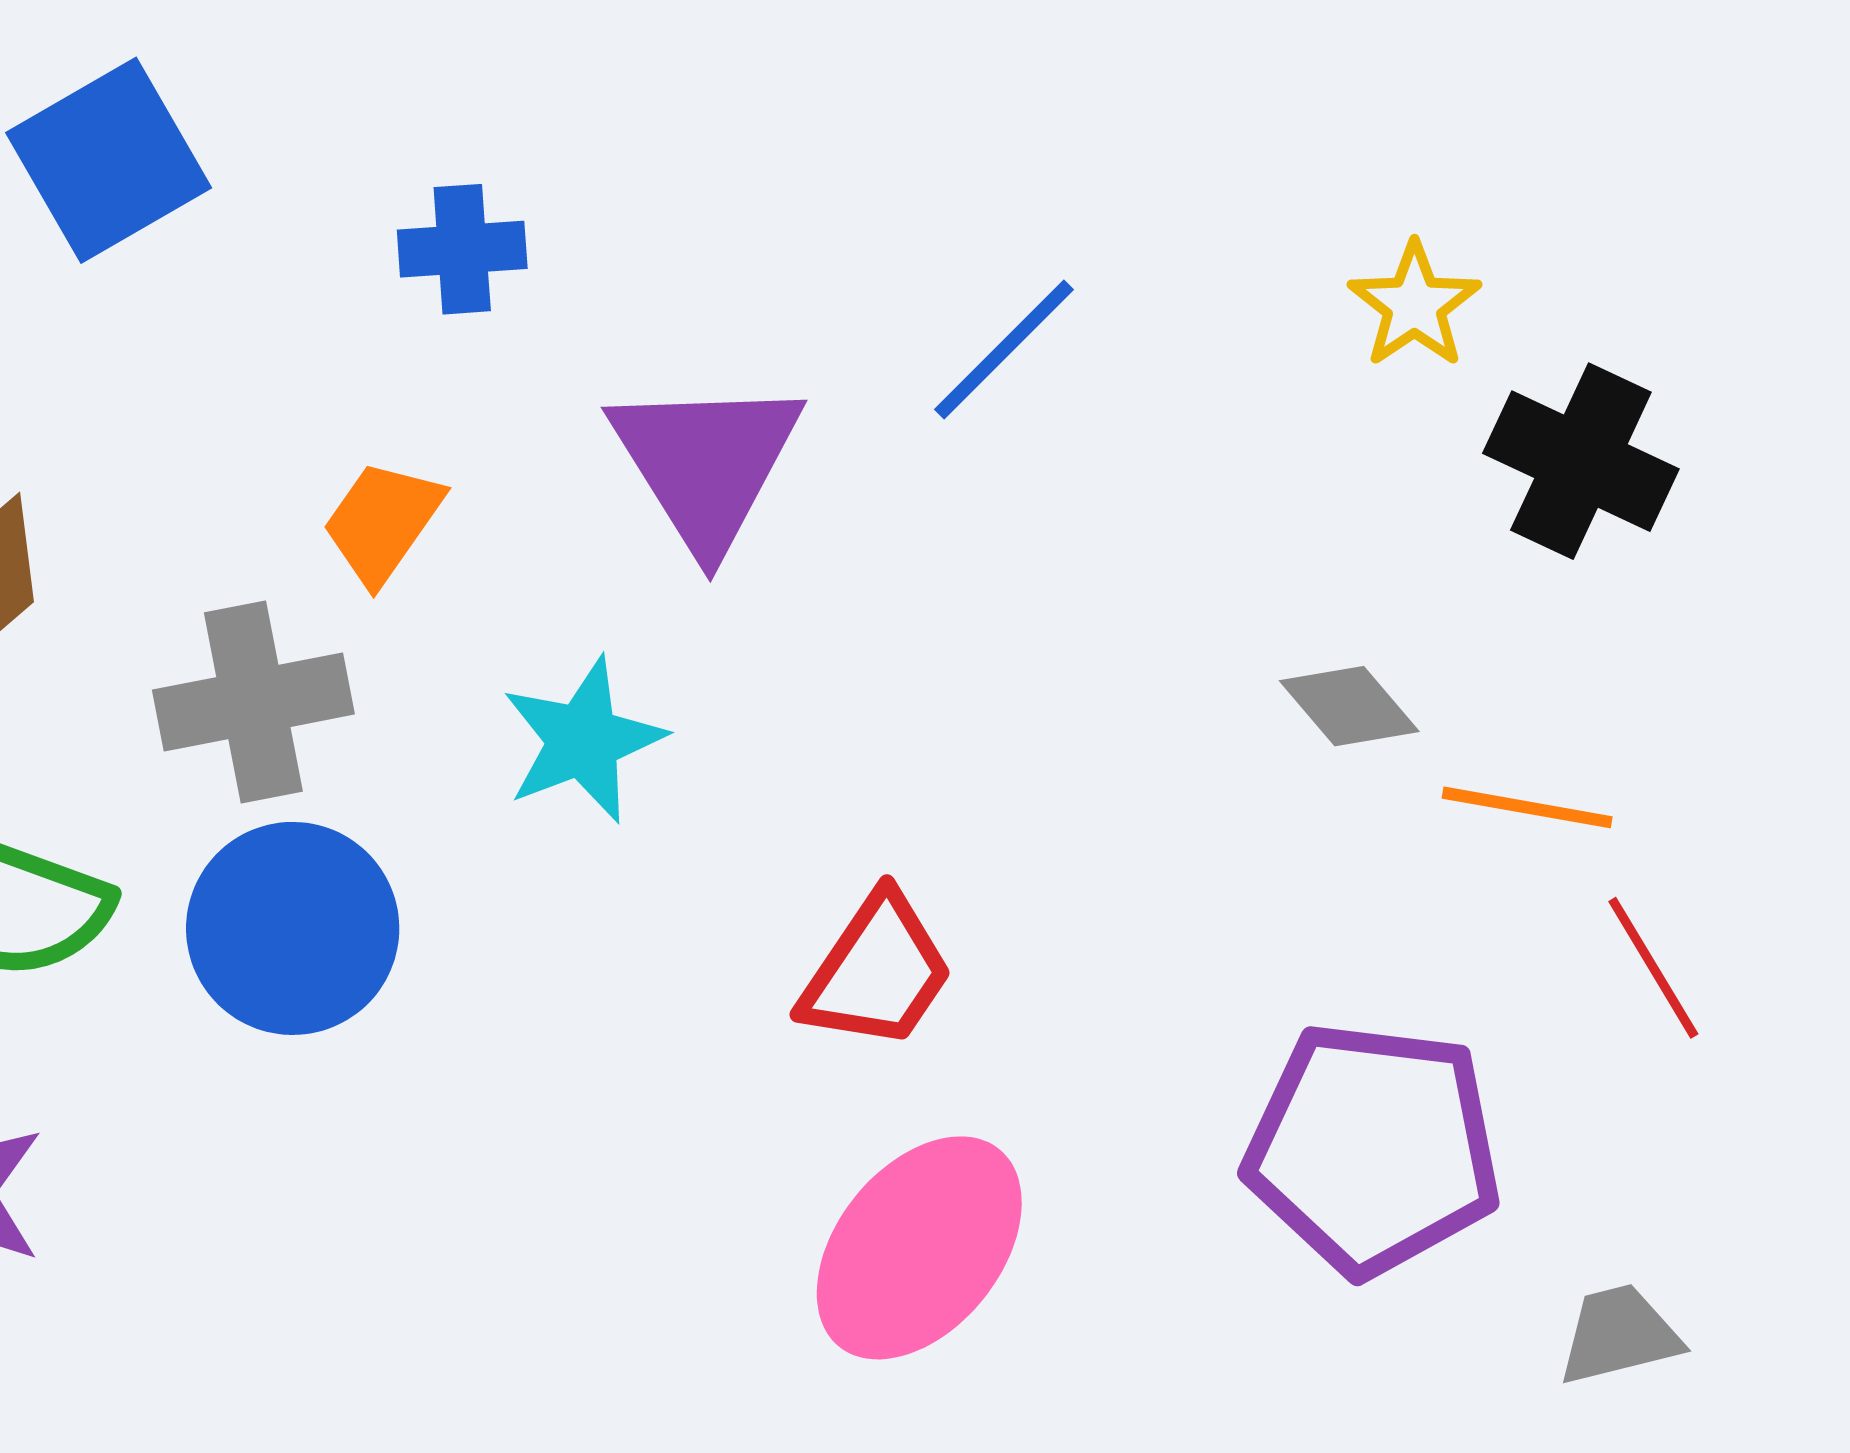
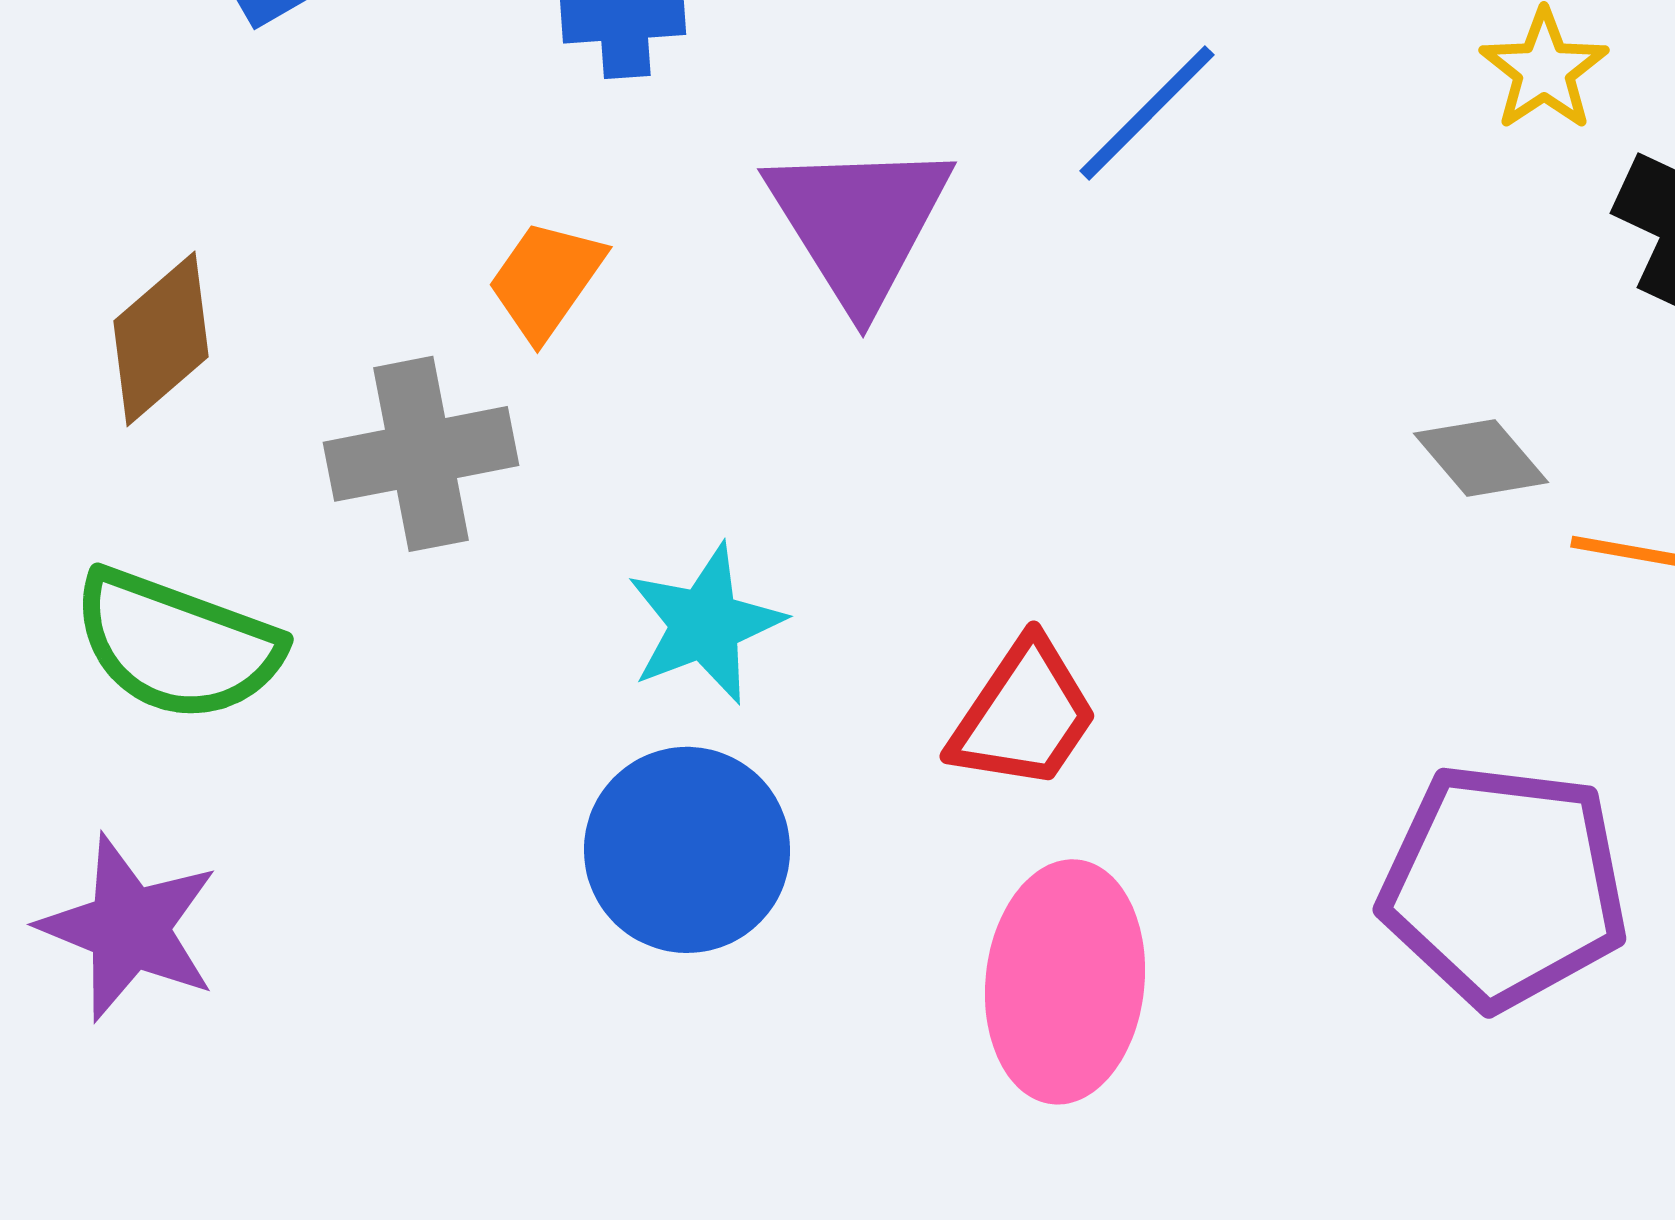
cyan star: (583, 740) -> (705, 624), moved
blue circle: (293, 928) -> (687, 850), moved
pink ellipse: (919, 1248) -> (1065, 982), turned -33

